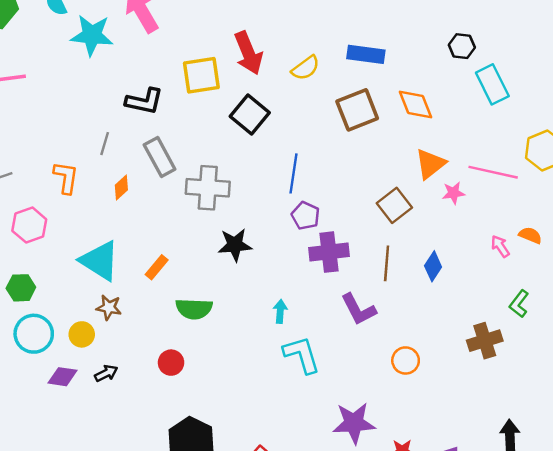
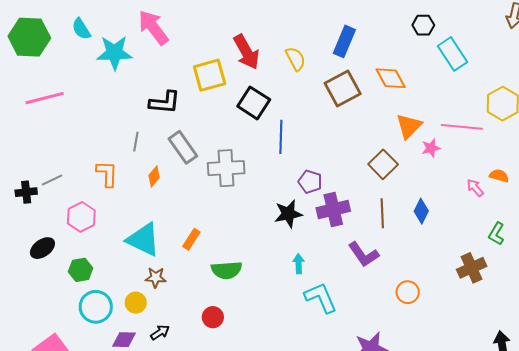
blue rectangle: (366, 54) -> (344, 41), turned -68
yellow semicircle: (306, 68) -> (295, 59), turned -75
blue line: (293, 173) -> (281, 137), moved
black star: (235, 245) -> (288, 214), moved

